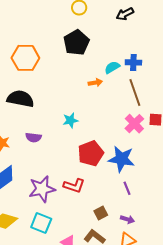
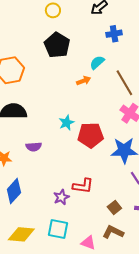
blue cross: (133, 62) -> (114, 34), moved
red pentagon: (91, 153) -> (91, 135), moved, turned 30
purple star: (42, 189) -> (61, 197), moved, size x0.6

